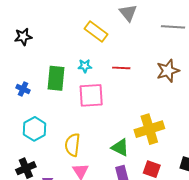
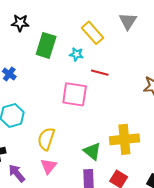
cyan star: (85, 66) -> (76, 54), moved
red line: (121, 68) -> (100, 73), moved
green rectangle: (56, 78) -> (46, 45), moved

